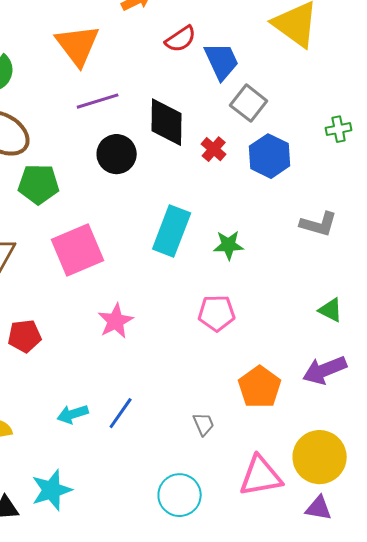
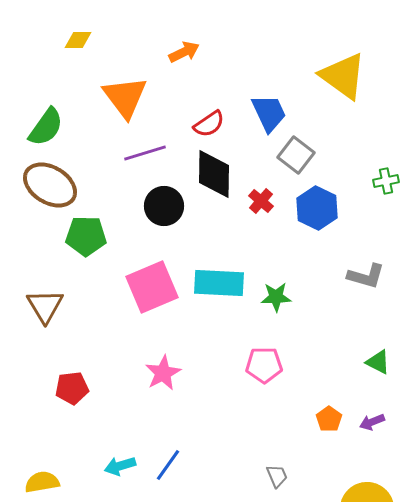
red semicircle: (181, 39) -> (209, 124), moved
cyan rectangle: (172, 231) -> (219, 283), turned 72
pink square: (78, 250) -> (152, 287), moved
purple arrow: (325, 370) -> (372, 422), size x0.6
orange pentagon: (260, 387) -> (329, 419), moved, size x0.6
gray trapezoid: (204, 424) -> (277, 476), moved

